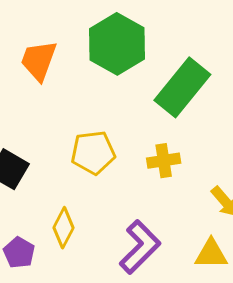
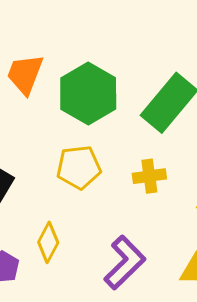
green hexagon: (117, 44) -> (88, 94), moved

